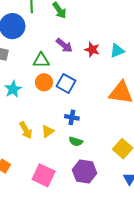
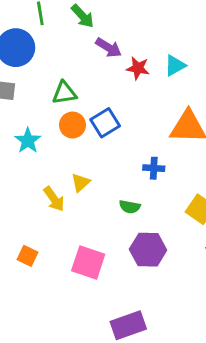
purple arrow: (64, 45) -> (109, 48), moved
blue square: (66, 83) -> (105, 123), turned 36
blue cross: (72, 117) -> (154, 168), moved
yellow triangle: (48, 131) -> (81, 182), moved

